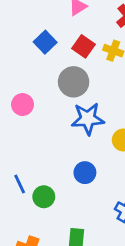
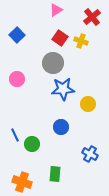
blue square: (45, 42) -> (17, 35), moved

